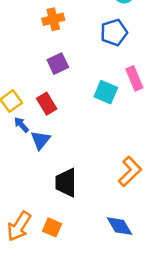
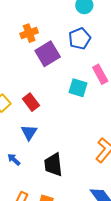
purple square: (58, 64) -> (48, 54), moved, size x1.4
blue arrow: (21, 125) -> (14, 159), moved

